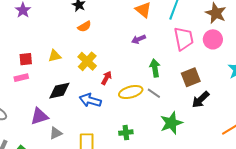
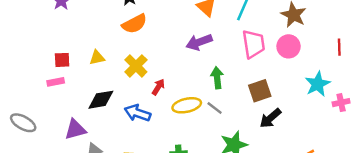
orange semicircle: (84, 26) -> (135, 24), size x1.5
purple arrow: (139, 39) -> (199, 42), size x1.5

